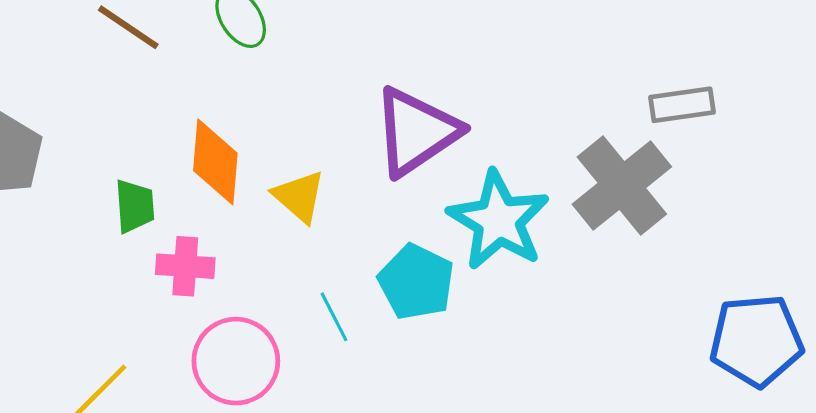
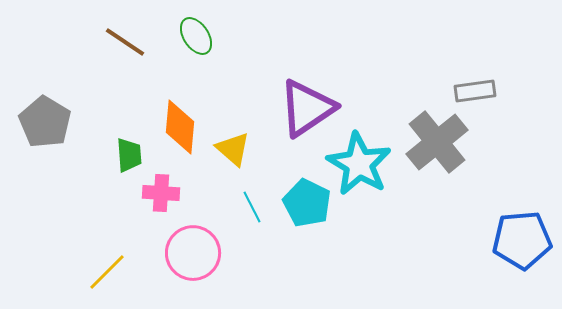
cyan line: (334, 317) -> (252, 207), moved

